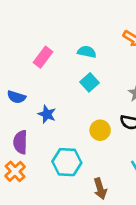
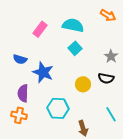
cyan semicircle: (87, 52) -> (73, 25), size x1.5
blue star: (47, 114) -> (43, 72), size x1.5
orange cross: (15, 171) -> (19, 115), turned -35

